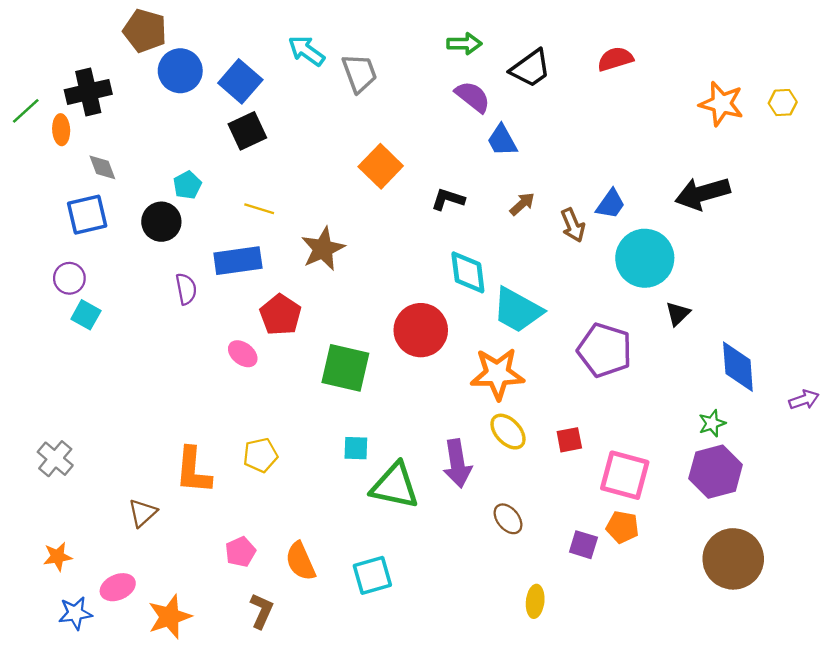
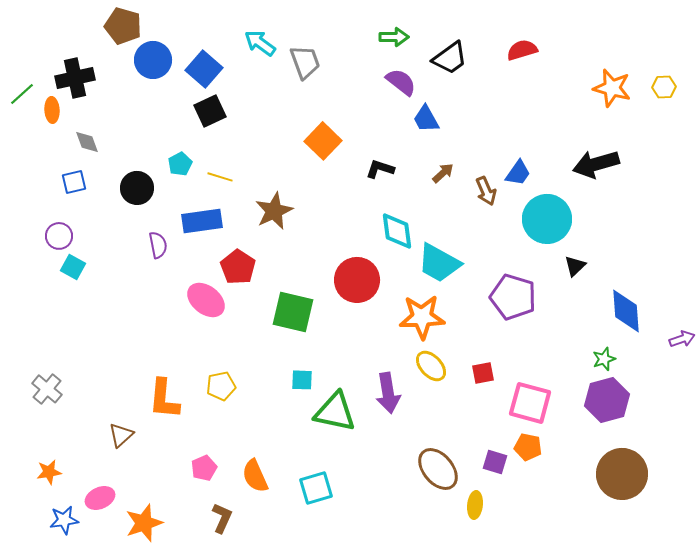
cyan pentagon: (187, 185) -> (180, 164), moved
blue square: (87, 215) -> (74, 182), size x0.7
pink ellipse: (243, 354) -> (206, 300), size x1.5
brown ellipse: (508, 519) -> (438, 469), moved, size x1.6
yellow ellipse: (535, 601) -> (475, 505), moved

